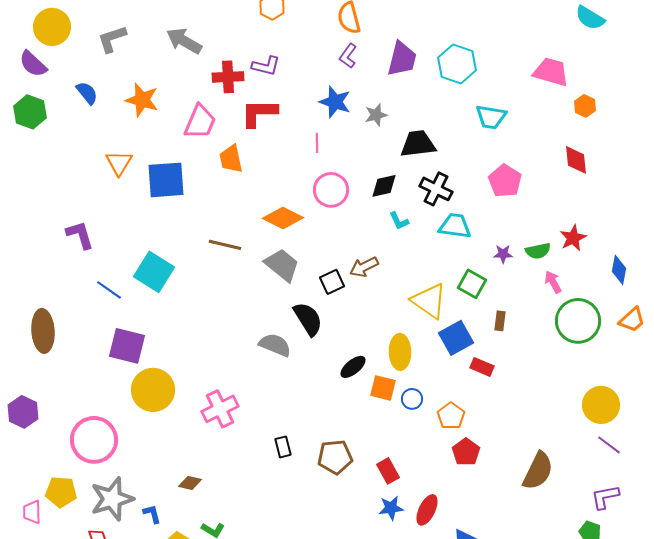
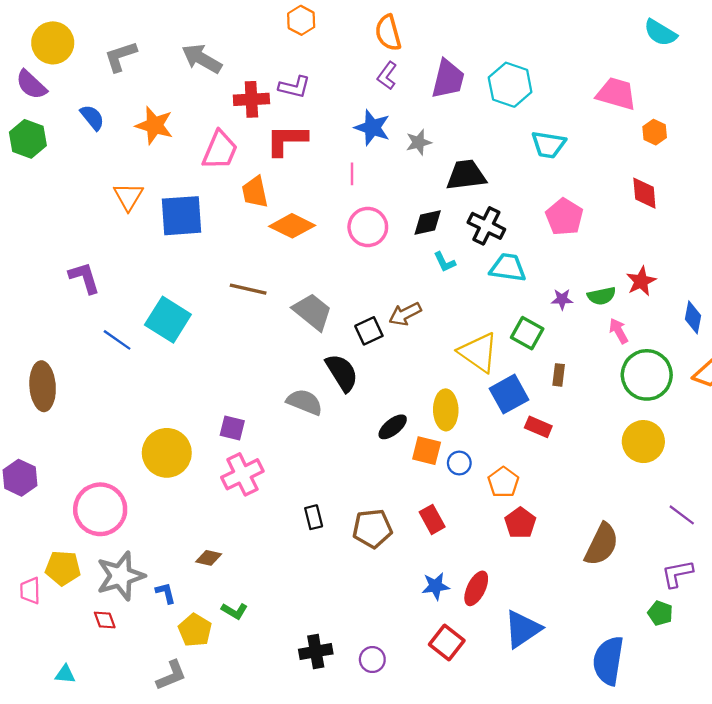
orange diamond: (283, 218) -> (292, 226), moved
purple square: (127, 346) -> (232, 428), moved, size x0.6
yellow circle: (601, 405) -> (643, 442), moved
red rectangle: (388, 471) -> (432, 519), moved

